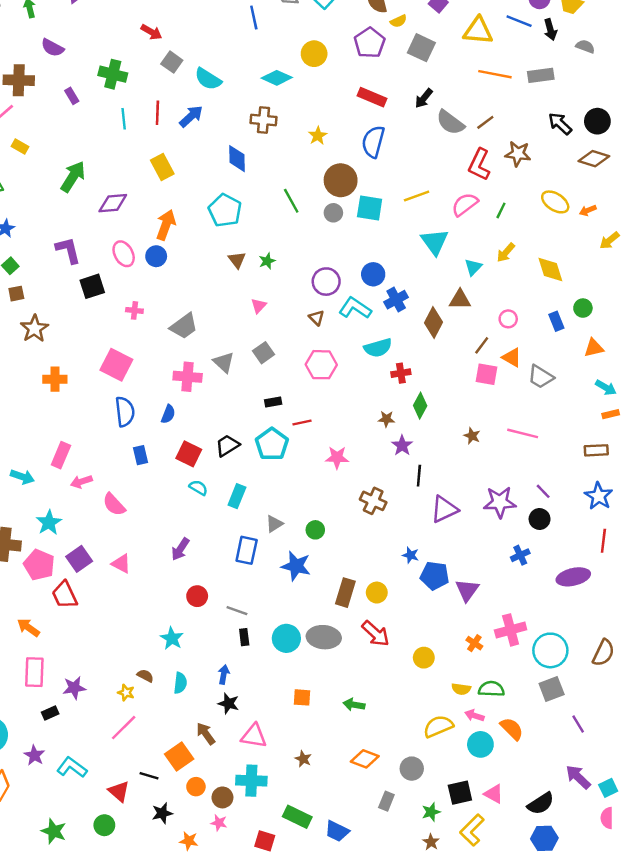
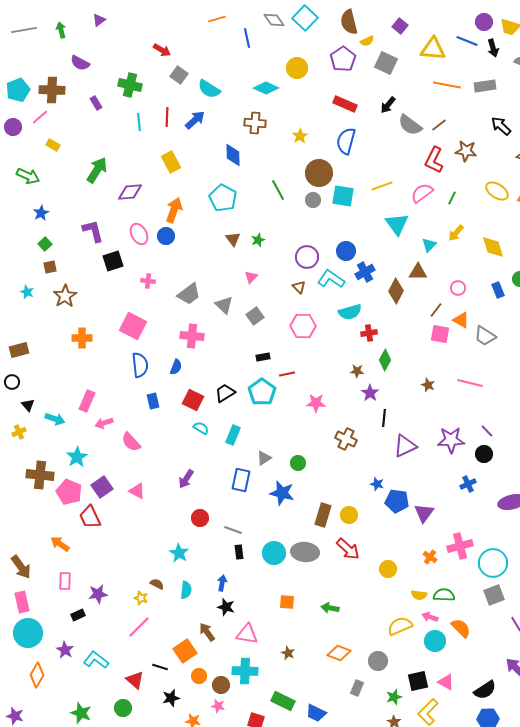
gray triangle: (224, 362) -> (224, 305), moved
pink rectangle: (34, 672) -> (65, 581), size x0.7

